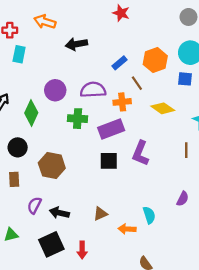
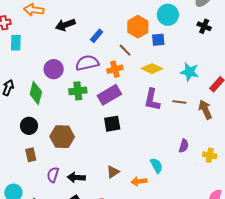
blue rectangle: (119, 63) -> (97, 36), moved
blue square: (185, 79) -> (158, 40), moved
brown line: (186, 150) -> (179, 102), turned -72
purple L-shape: (140, 153) -> (152, 100), moved

